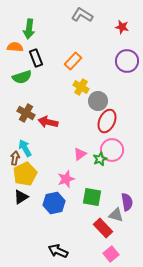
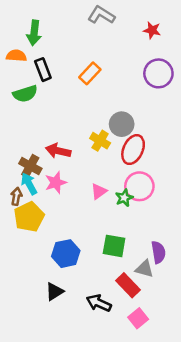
yellow cross: (81, 87) -> (100, 141), moved
brown cross: (26, 113) -> (30, 166), moved
pink star: (66, 179) -> (56, 183), moved
black triangle: (21, 197) -> (54, 292), moved
black arrow: (58, 251) -> (99, 303), moved

